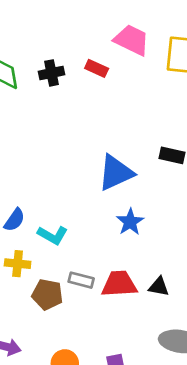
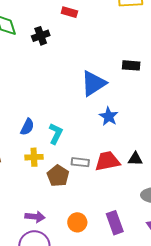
black cross: (51, 73) -> (41, 36), moved
cyan L-shape: (53, 235) -> (56, 134), turned -85
brown pentagon: (47, 294) -> (58, 176), turned 30

